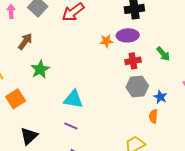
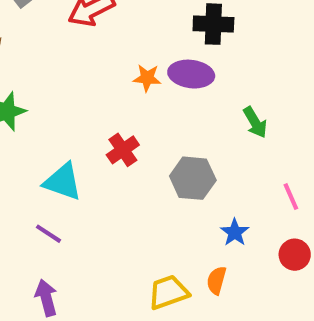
red cross: (133, 61) -> (123, 150), moved, turned -35
blue star: (160, 97) -> (235, 232), moved
orange semicircle: (153, 116) -> (216, 280), moved

